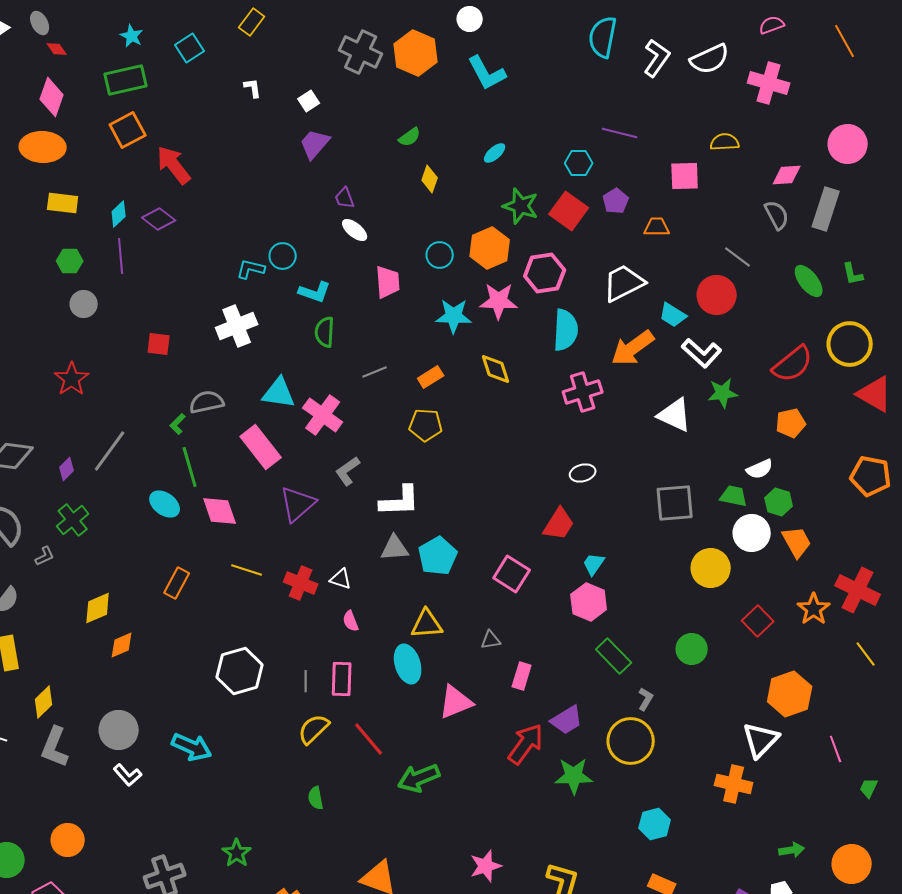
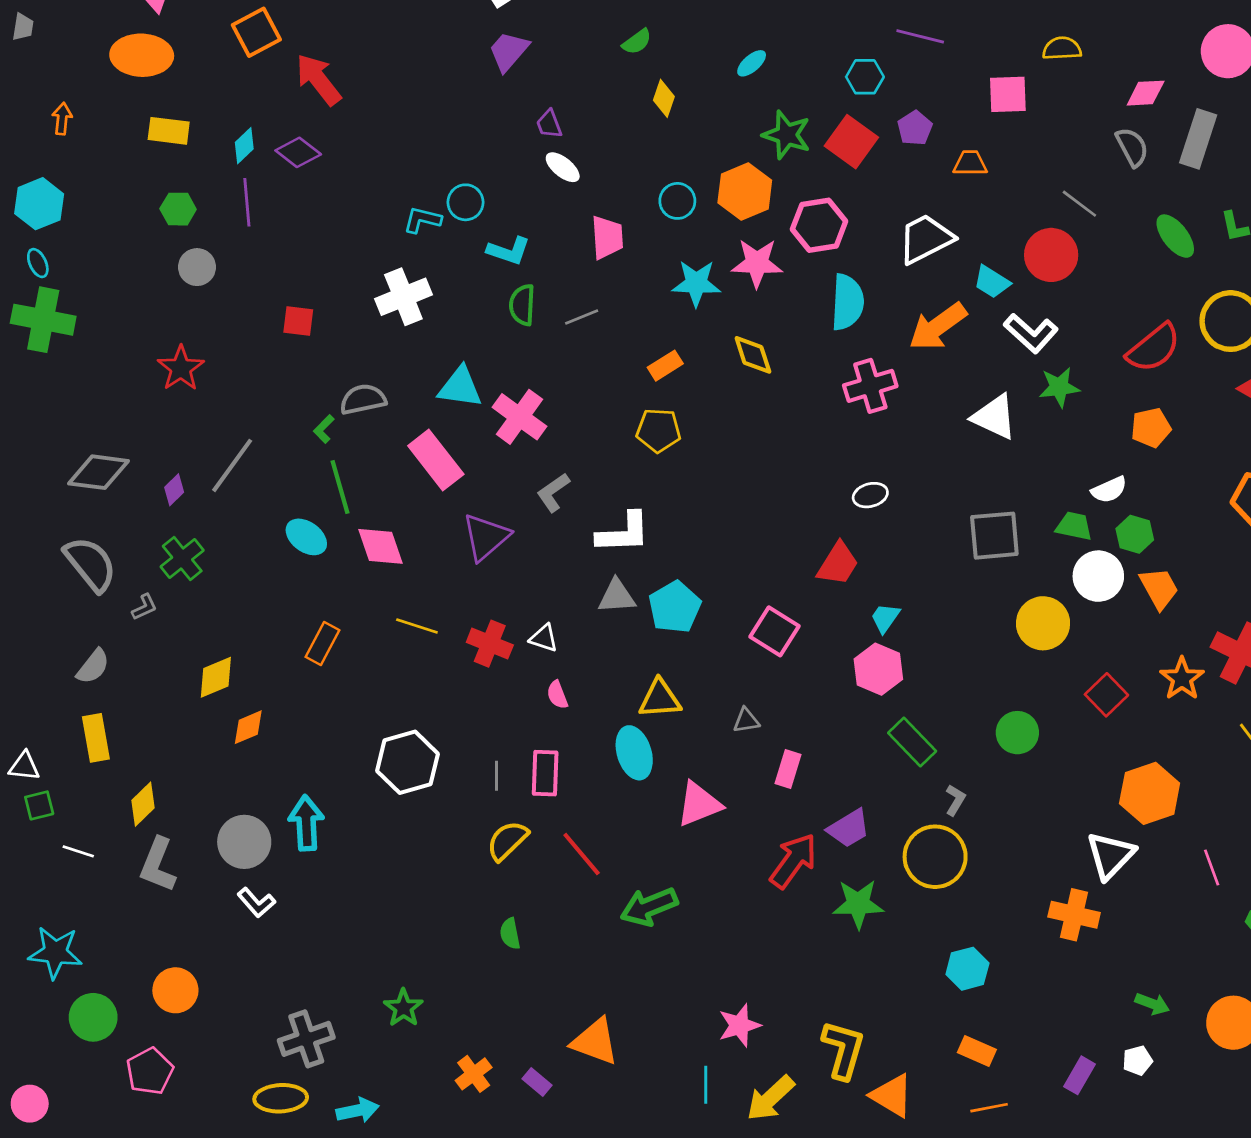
gray line: (375, 372) -> (582, 317), moved
cyan arrow: (192, 747) -> (306, 823), moved, turned -117
green arrow: (792, 850) -> (1152, 1004), turned 30

